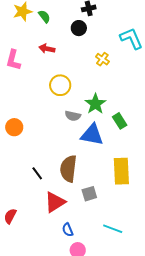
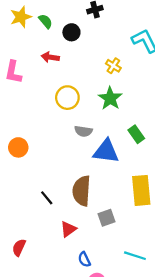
black circle: (79, 28) -> (71, 32), moved
green star: (95, 104) -> (110, 98), moved
red triangle: (55, 202) -> (68, 229), size x0.7

